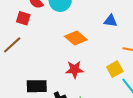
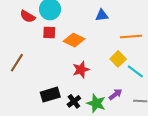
red square: (23, 18) -> (49, 32), moved

